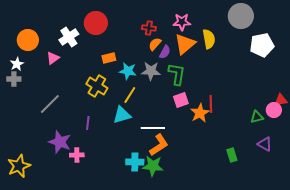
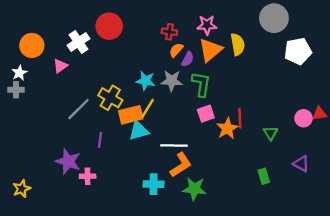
orange rectangle: (109, 58) -> (131, 115), moved, size x1.5
gray line: (50, 104) -> (78, 109), moved
pink circle: (274, 110) -> (304, 118), moved
green triangle: (257, 117) -> (271, 133), moved, turned -48
yellow star: (19, 166) -> (22, 189), size x0.7
green star: (153, 166) -> (194, 189), moved

